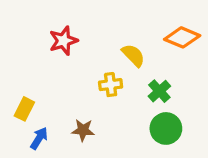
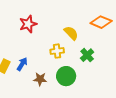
green circle: (166, 128) -> (66, 76), moved
blue arrow: (39, 138) -> (22, 64), moved

